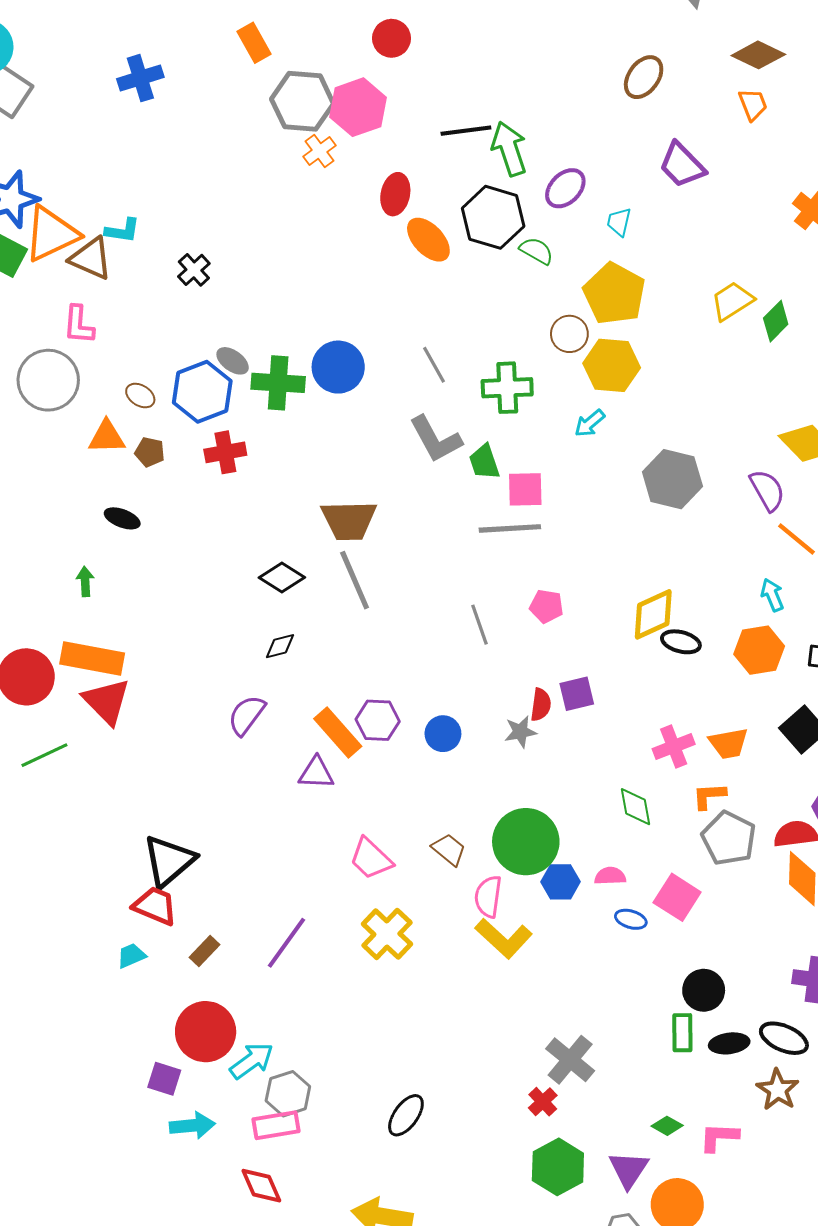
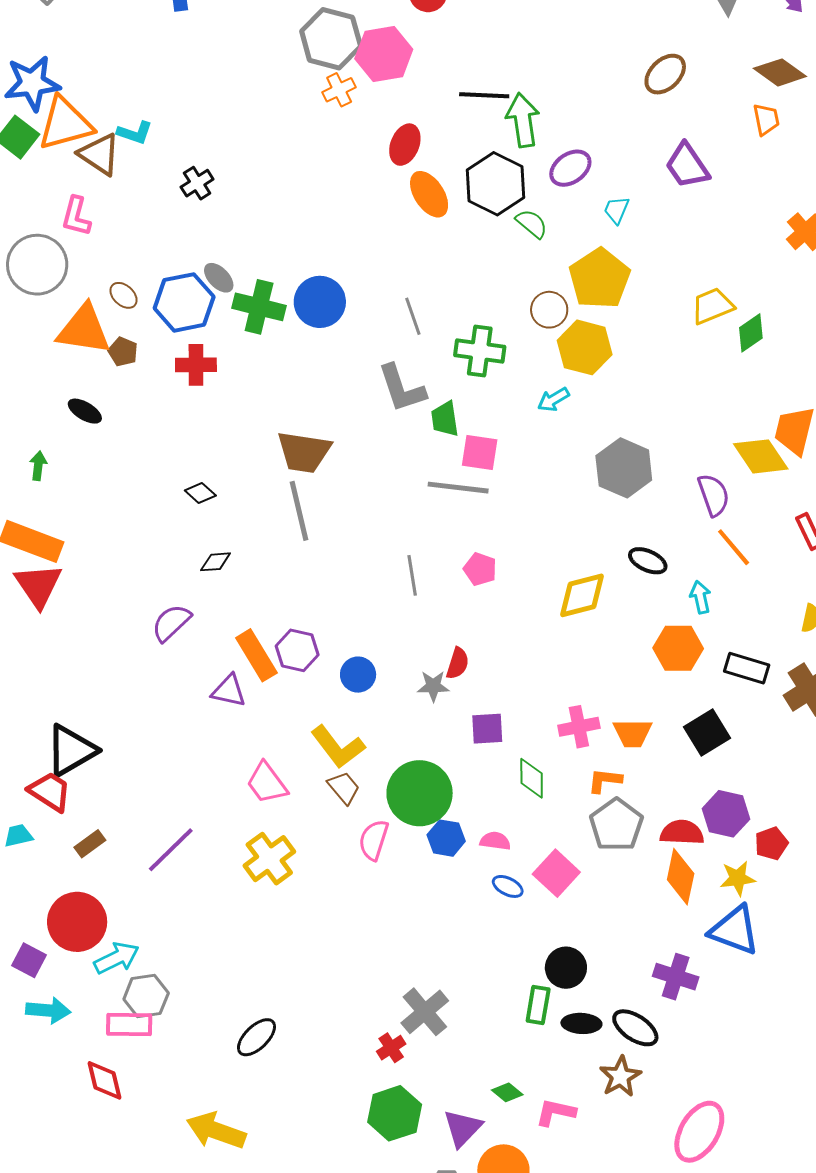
orange triangle: (107, 437) -> (84, 330), size x1.5
black diamond: (282, 578) -> (200, 493), moved, size x0.7
black ellipse: (681, 642) -> (648, 561), moved
purple square: (577, 694) -> (487, 729), moved
yellow L-shape: (504, 938) -> (338, 747), moved

